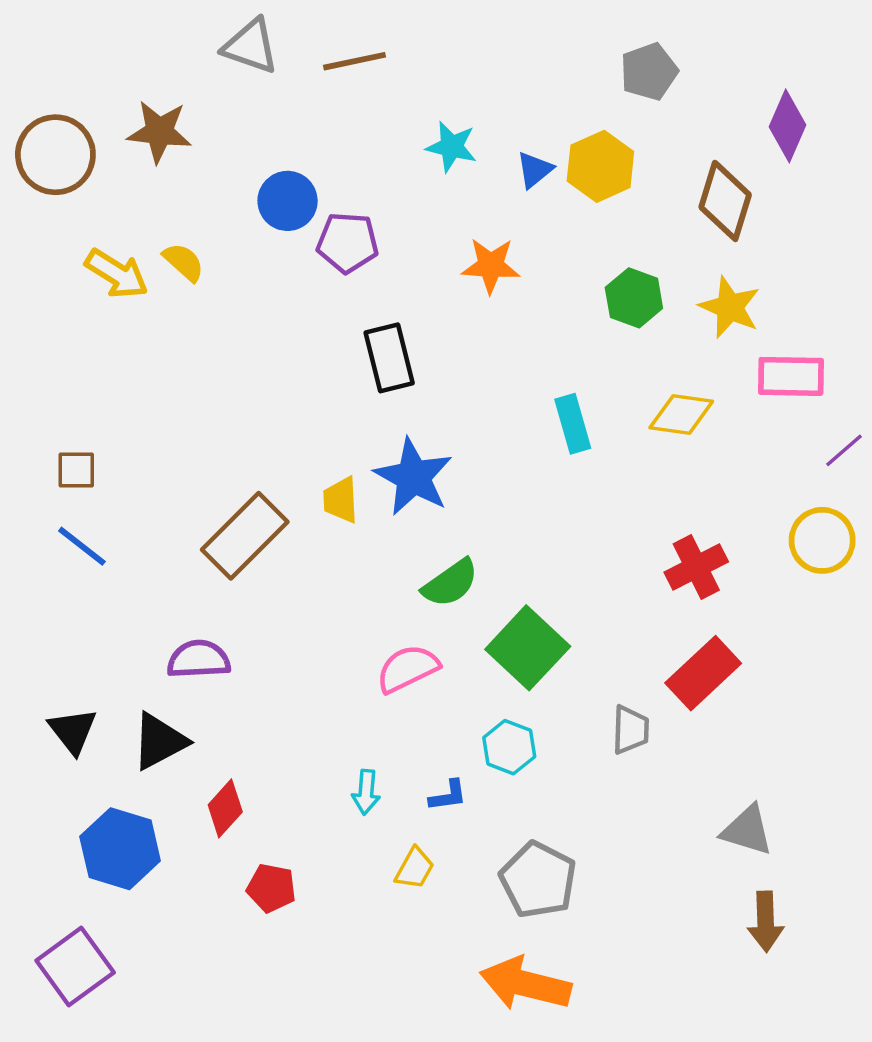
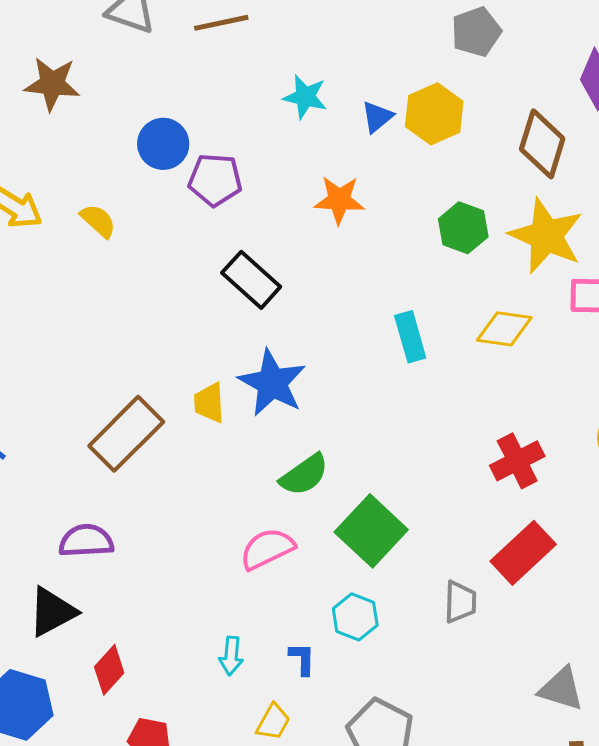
yellow semicircle: (184, 262) -> (98, 221), moved
yellow star: (730, 307) -> (546, 236), size x1.4
black rectangle: (389, 358) -> (251, 280), turned -34
blue L-shape: (448, 796) -> (302, 659), turned -81

